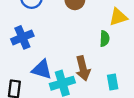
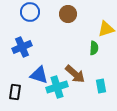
brown arrow: (83, 68) -> (75, 74), turned -35

